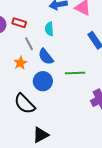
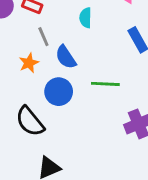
cyan semicircle: (49, 29) -> (85, 18), moved

